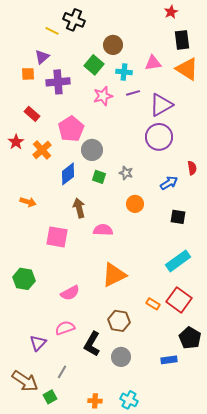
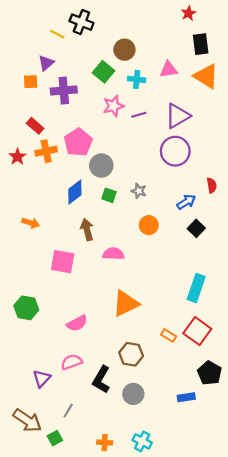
purple line: (133, 93) -> (139, 115), moved
orange cross: (42, 150) -> (46, 151), moved, turned 30
black square: (178, 217) -> (196, 228), moved, turned 35
cyan rectangle: (178, 261) -> (196, 288), turned -35

